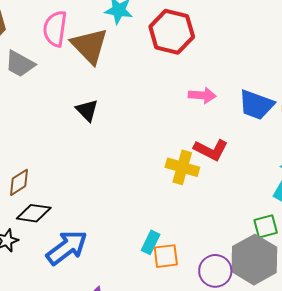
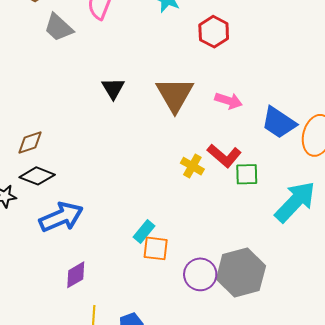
red hexagon: (172, 32) -> (214, 32), size x0.7
brown triangle: (90, 46) -> (175, 95), moved
yellow cross: (182, 167) -> (192, 166), size x0.7
green square: (266, 226) -> (247, 174), moved

